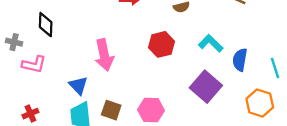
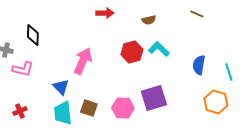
cyan L-shape: (211, 43) -> (159, 49), moved
pink arrow: (104, 55) -> (83, 61), turned -144
purple square: (206, 87) -> (154, 98), moved, turned 32

